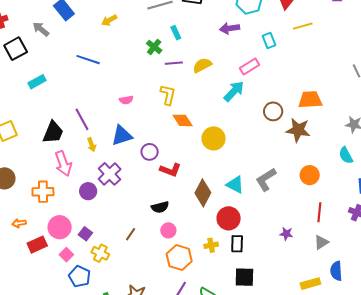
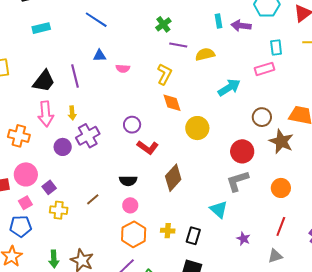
cyan rectangle: (176, 33) -> (219, 21), moved
pink rectangle: (250, 67) -> (265, 69), moved
blue triangle: (122, 136) -> (100, 56), moved, size x0.6
yellow arrow: (92, 145) -> (72, 113), moved
cyan triangle: (235, 185) -> (219, 209), moved
red circle: (229, 218) -> (242, 151), moved
yellow cross: (100, 253) -> (59, 210), turned -36
blue pentagon: (80, 276) -> (21, 226), moved, turned 30

